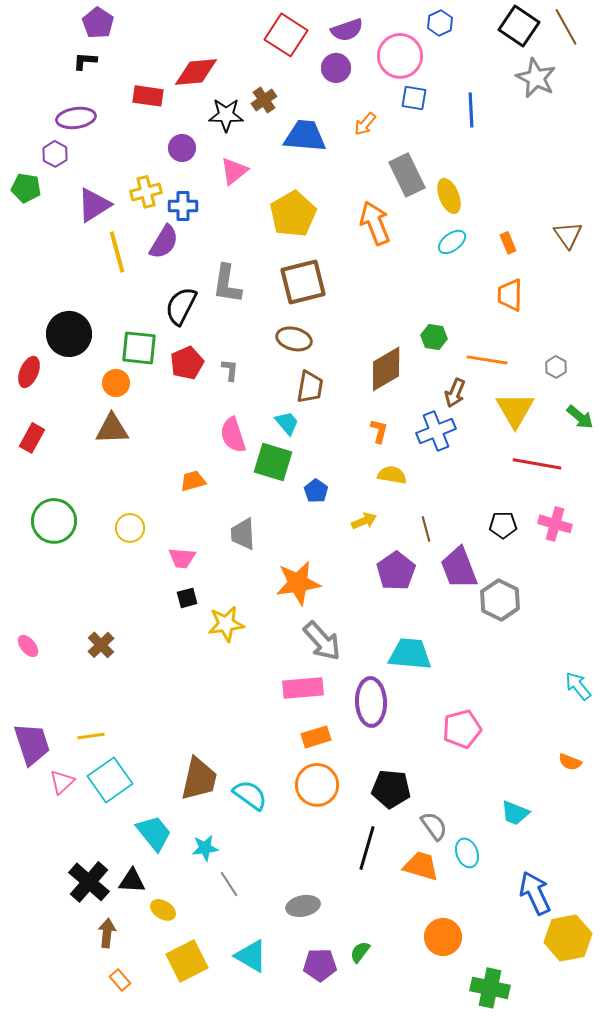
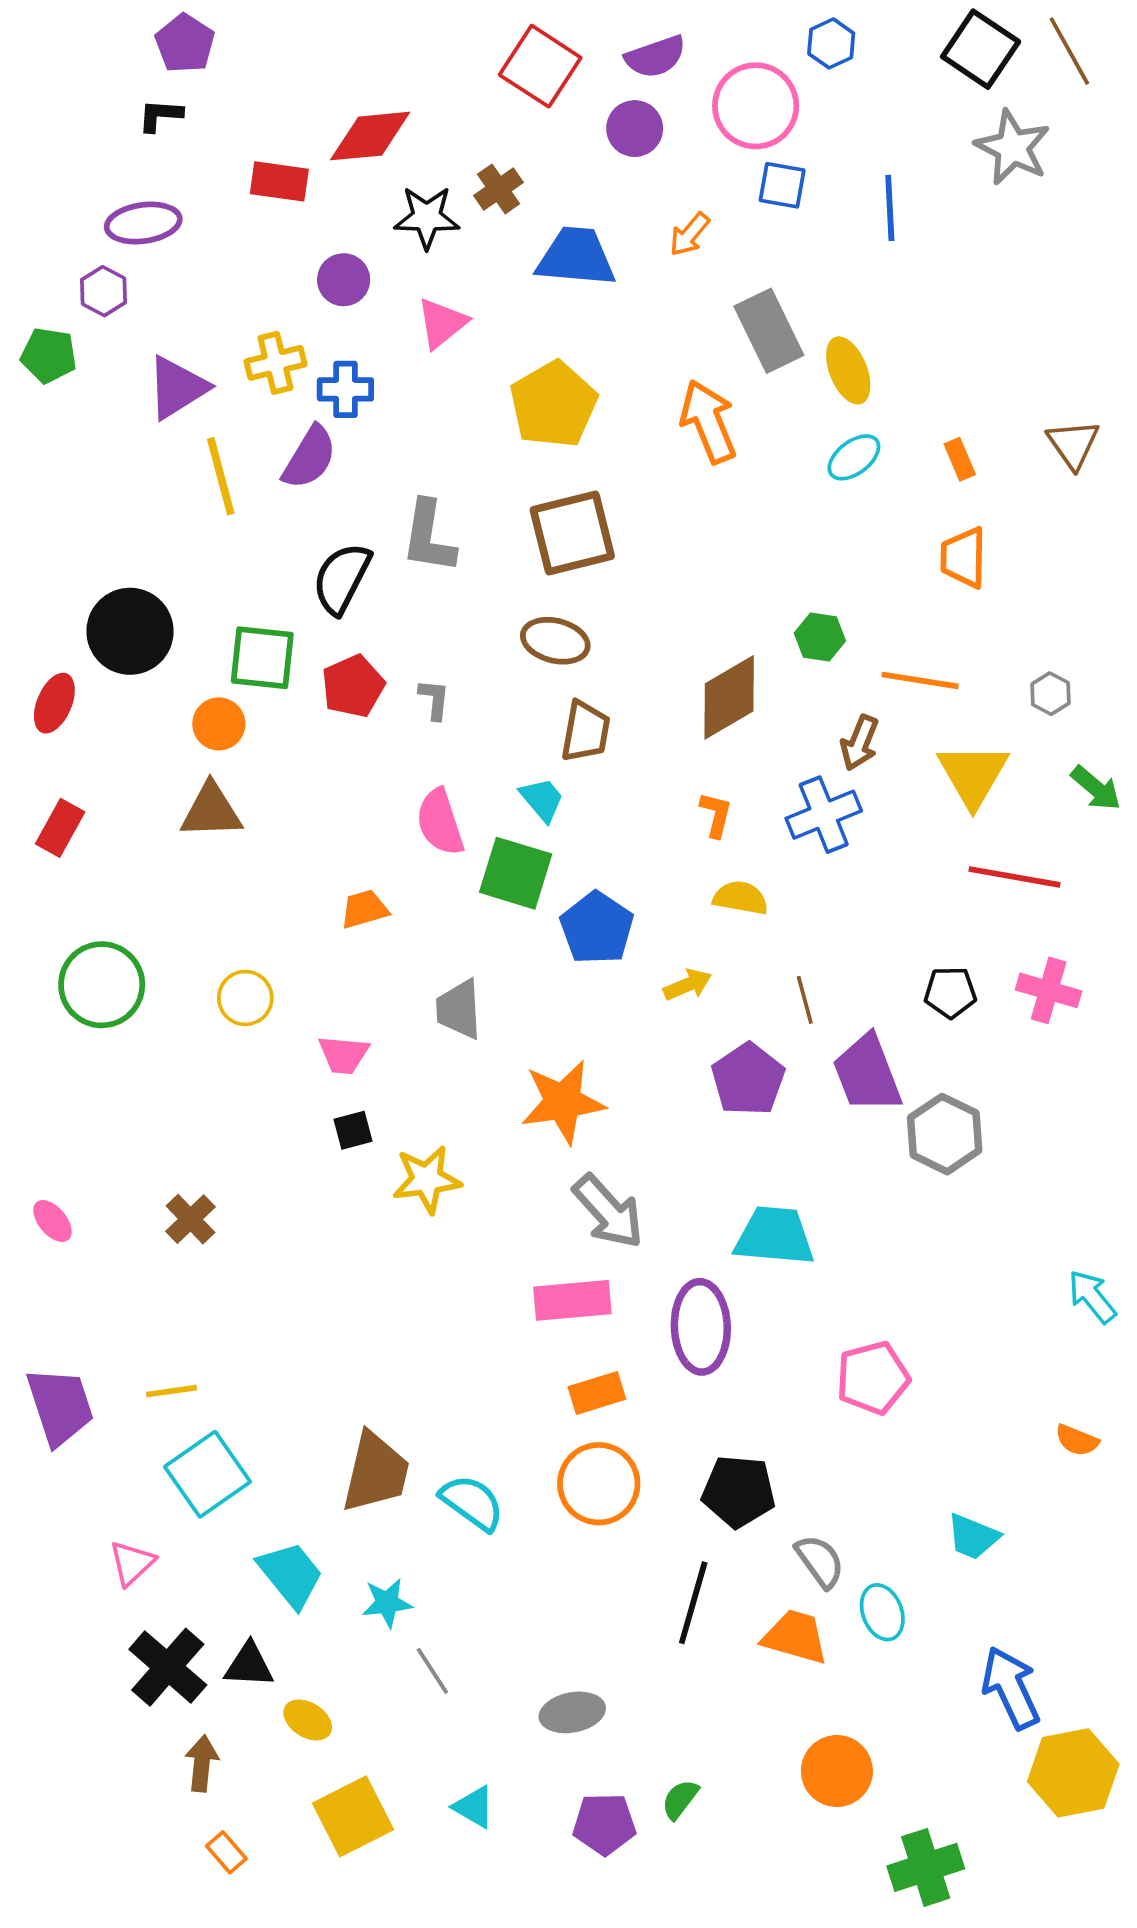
blue pentagon: (316, 491) -> (597, 928), size x1.6
pink triangle: (62, 782) -> (132, 1563), moved
cyan triangle: (251, 956) -> (474, 1807), size x0.7
green cross: (490, 988) -> (926, 1867), turned -30

